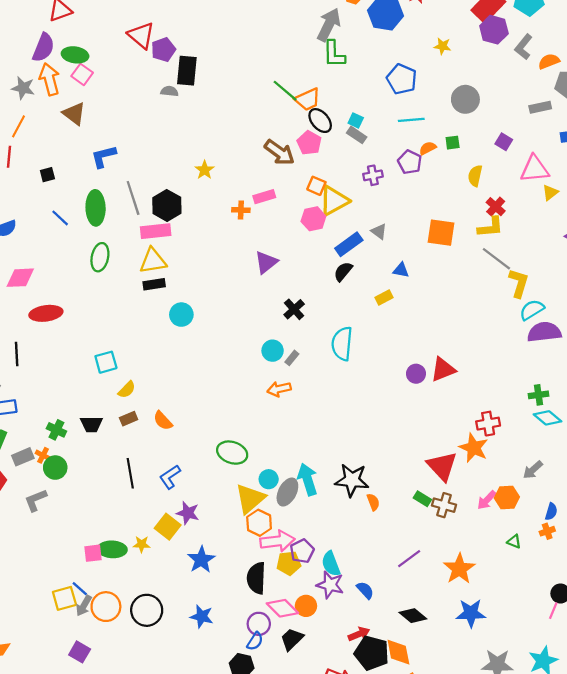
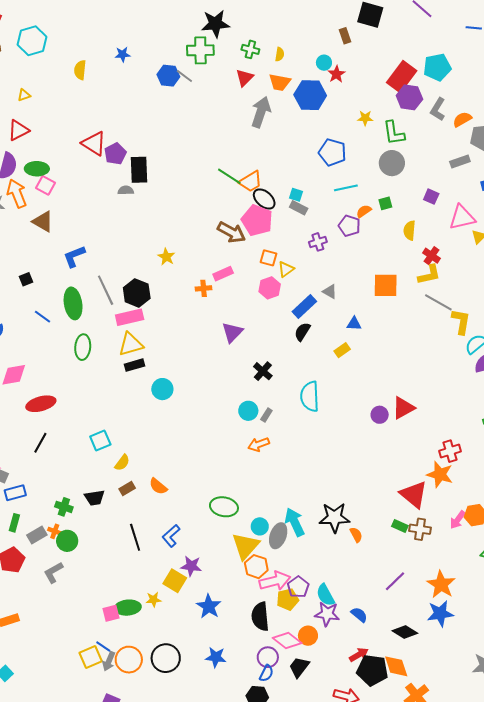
green L-shape: (334, 54) -> (394, 133), moved
pink pentagon: (309, 143) -> (257, 220), size x1.4
yellow triangle: (334, 201) -> (286, 269), size x0.6
black line: (17, 354) -> (40, 443), moved, turned 40
blue star: (471, 613) -> (440, 614), moved

